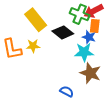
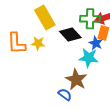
green cross: (80, 14) -> (90, 19), turned -30
brown star: (90, 73) -> (76, 80), moved

